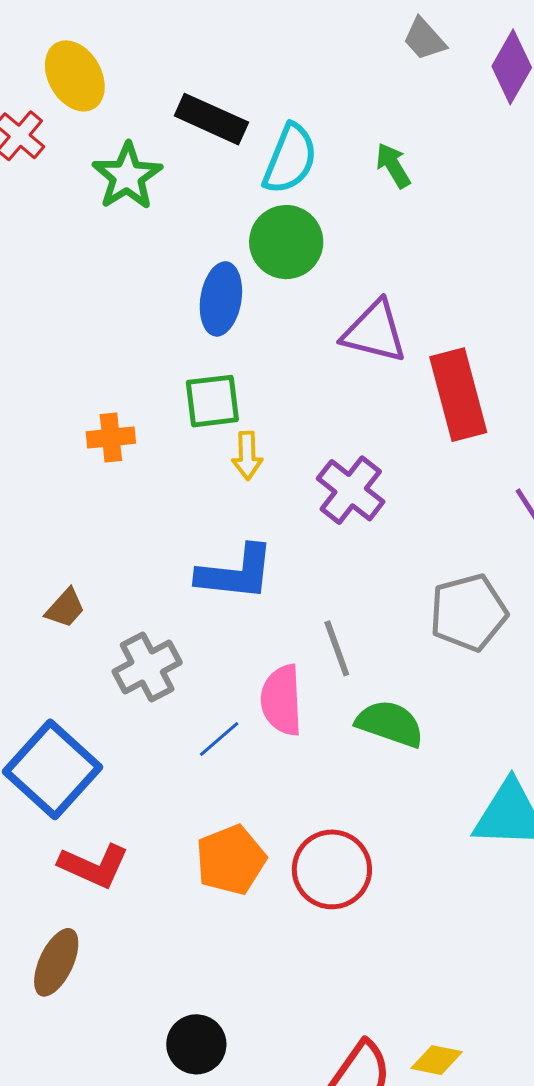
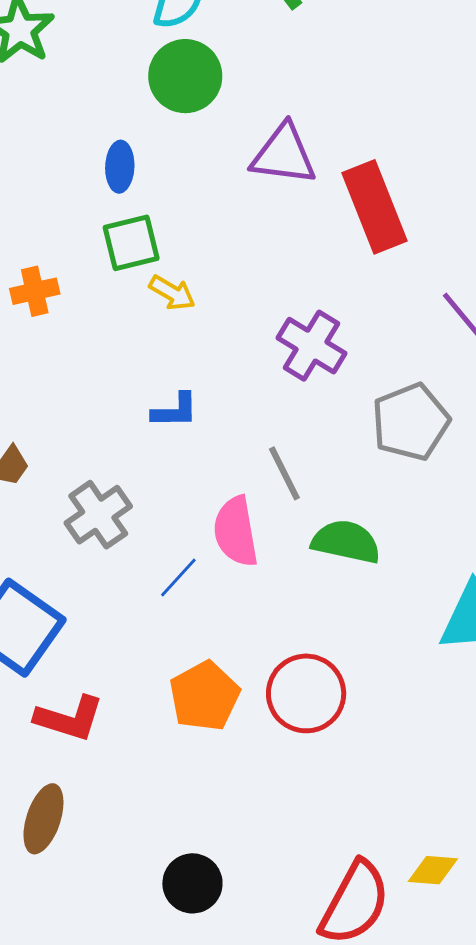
blue ellipse: (221, 299) -> (120, 167), moved, size x0.7
yellow arrow: (247, 456) -> (172, 293), turned -51
purple cross: (351, 490) -> (312, 346), moved
blue L-shape: (236, 573) -> (175, 410), size x0.6

